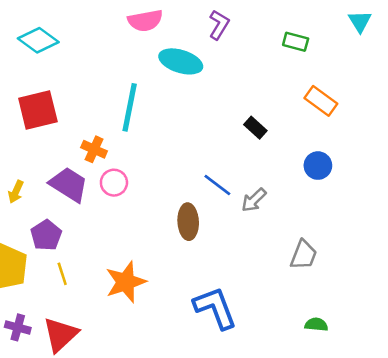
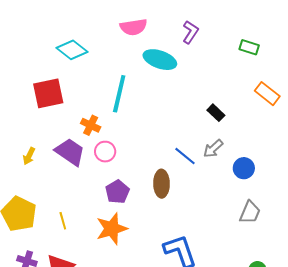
cyan diamond: (38, 40) -> (72, 50), moved
blue circle: (318, 166) -> (244, 168), moved
gray arrow: (254, 200) -> (213, 149), moved
purple pentagon: (46, 235) -> (117, 192), moved

